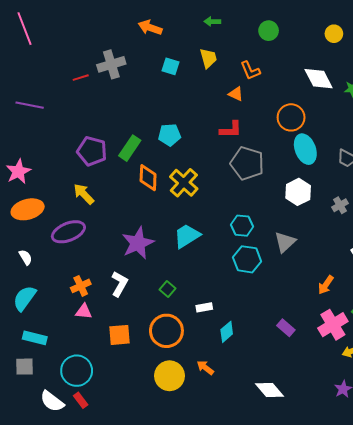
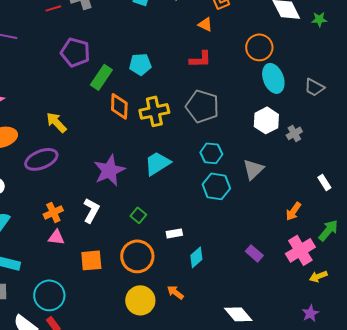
purple pentagon: (92, 151) -> (75, 52), moved
gray pentagon: (247, 163) -> (202, 106), moved
yellow cross: (184, 183) -> (154, 111), turned 36
gray cross: (340, 205) -> (294, 133), moved

